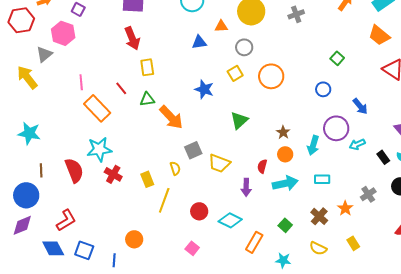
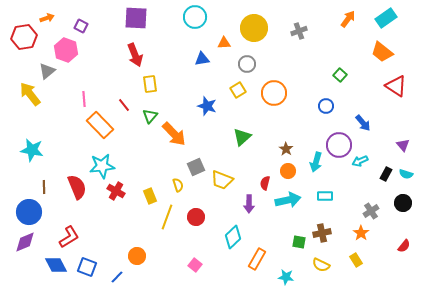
green triangle: (147, 99) -> (150, 116), turned -42
black rectangle: (383, 157) -> (386, 174), turned 64
orange star: (345, 208) -> (361, 233), moved
red circle: (199, 211) -> (196, 217), moved
brown cross: (319, 216) -> (322, 233), turned 36
cyan diamond: (230, 220) -> (233, 237), turned -70
green square: (285, 225) -> (299, 242), moved, turned -32
blue line: (114, 260) -> (117, 277), turned 40

